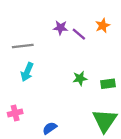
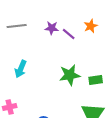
gray line: (23, 46) -> (17, 26), moved
green star: (80, 78) -> (70, 75), size x1.5

